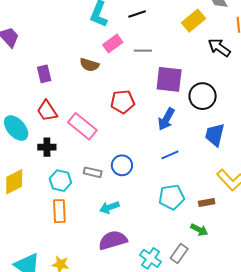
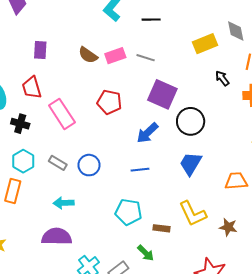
pink rectangle: (113, 43) -> (115, 56), moved
black arrow: (219, 47) -> (222, 78), size x0.7

